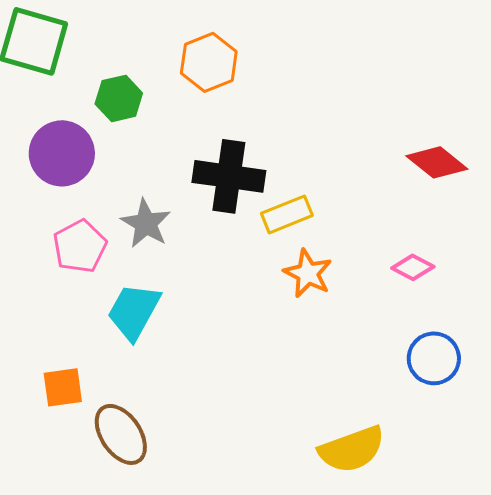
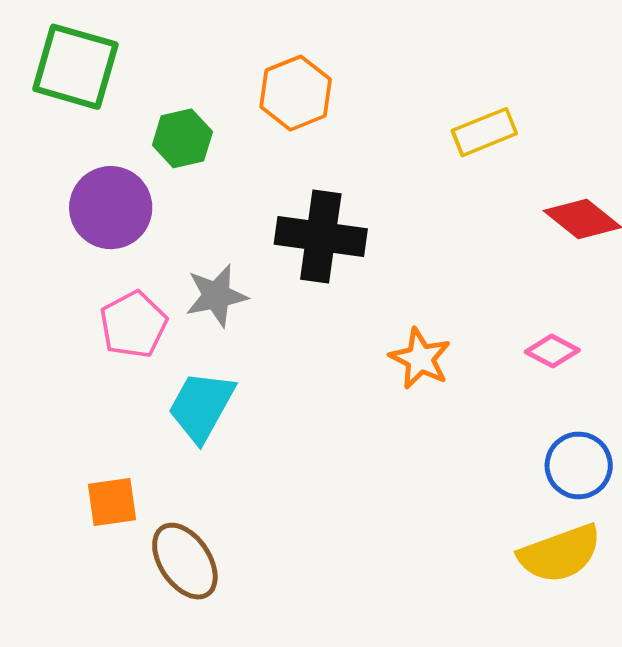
yellow rectangle: (287, 214) -> (484, 132), moved
gray star: (146, 223) -> (216, 296), turned 30
yellow semicircle: (352, 449) -> (560, 554), moved

